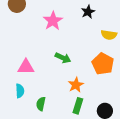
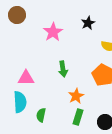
green arrow: (63, 58) -> (63, 69), turned 56
cyan semicircle: (20, 91) -> (20, 102), size x1.5

